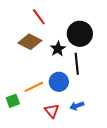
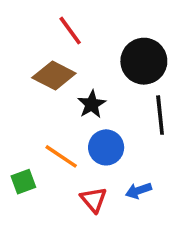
black star: (58, 49) -> (92, 104), moved
black line: (77, 64) -> (160, 115), moved
orange line: (34, 87) -> (61, 156), turned 60

